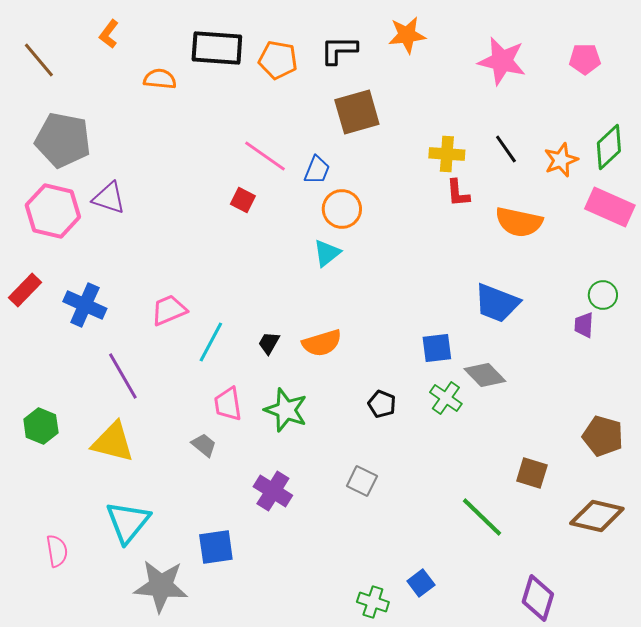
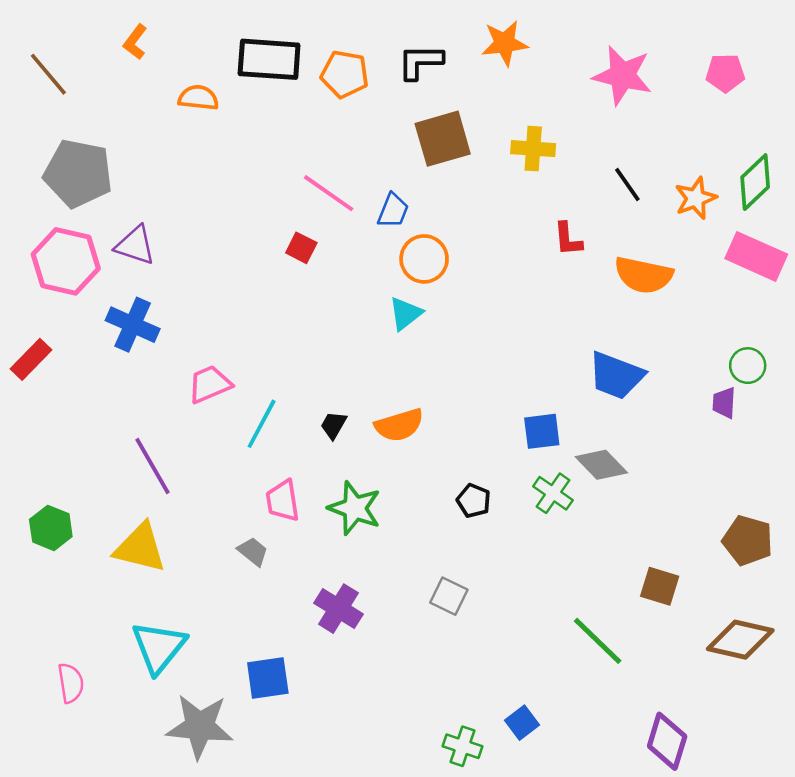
yellow cross: (447, 154) -> (533, 149), moved
blue cross: (85, 305) -> (133, 325), moved

